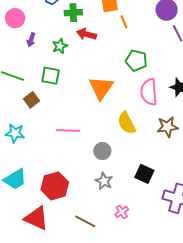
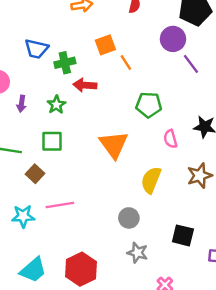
pink semicircle: (149, 92) -> (170, 139), size x0.6
yellow semicircle: (127, 123) -> (151, 180), turned 60
pink line: (68, 131) -> (60, 205), moved

